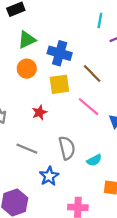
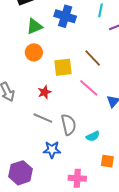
blue cross: (60, 53) -> (65, 16), moved
gray line: (27, 149) -> (43, 118), moved
blue star: (49, 176) -> (52, 150), turned 30

